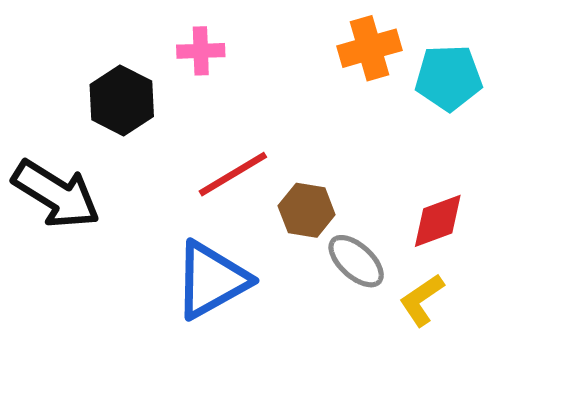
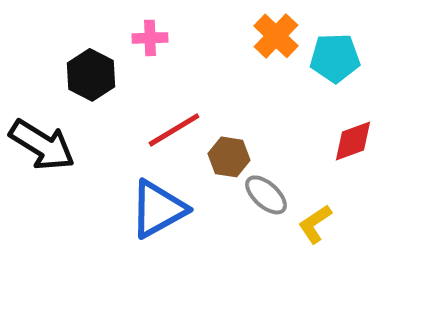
orange cross: (370, 48) -> (276, 36), turned -30
red diamond: (438, 221) -> (353, 141), moved

